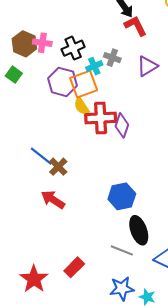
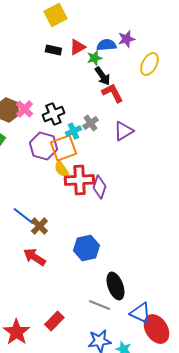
pink cross: (42, 43) -> (24, 109), turned 36
gray cross: (112, 58) -> (90, 123), turned 35
blue hexagon: (122, 196) -> (86, 248), moved

